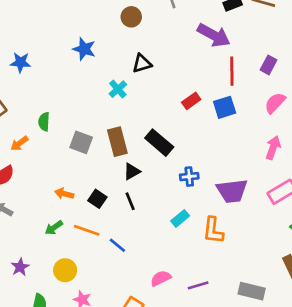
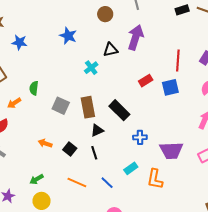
purple arrow: (214, 35) -> (136, 37), moved, turned -105
green arrow: (54, 228) -> (36, 179), moved
orange line: (87, 230) -> (77, 183), moved
blue line: (117, 245) -> (107, 183), moved

